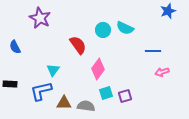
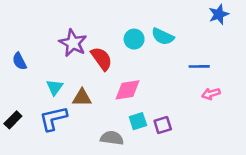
purple star: (40, 18) -> (73, 43), moved
pink diamond: (98, 69) -> (128, 90), turned 45
cyan triangle: (53, 70) -> (55, 87), moved
black rectangle: (10, 84) -> (13, 120), moved, turned -48
brown triangle: (64, 103) -> (82, 98), moved

